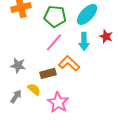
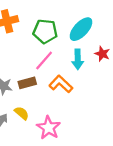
brown rectangle: (48, 73) -> (27, 83), moved

